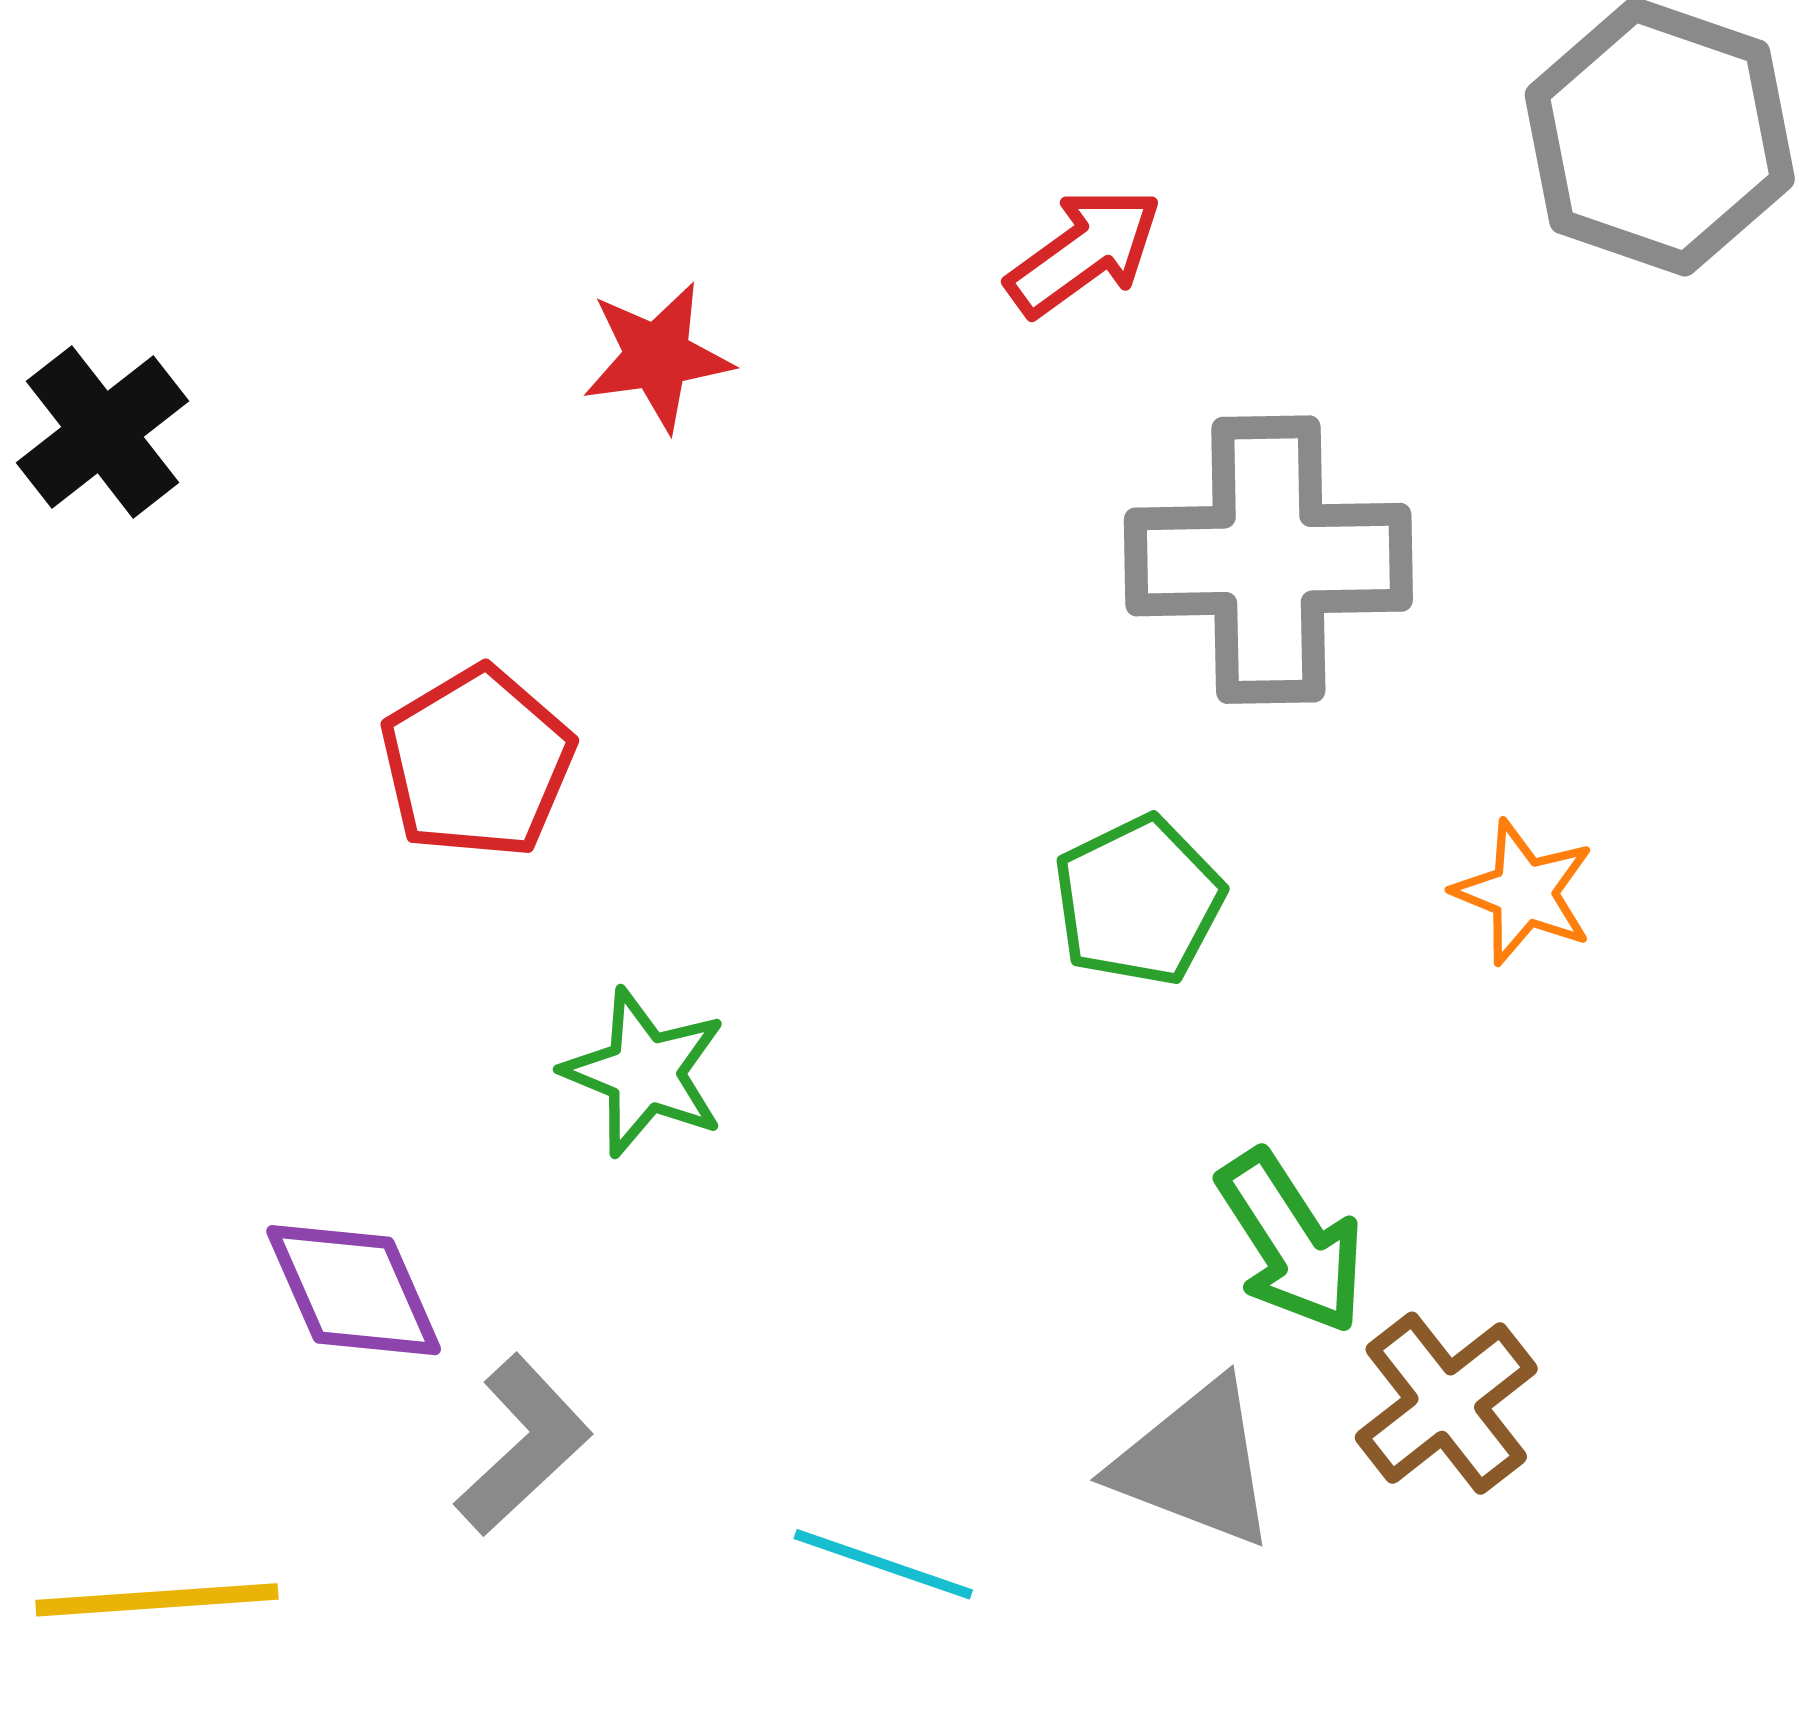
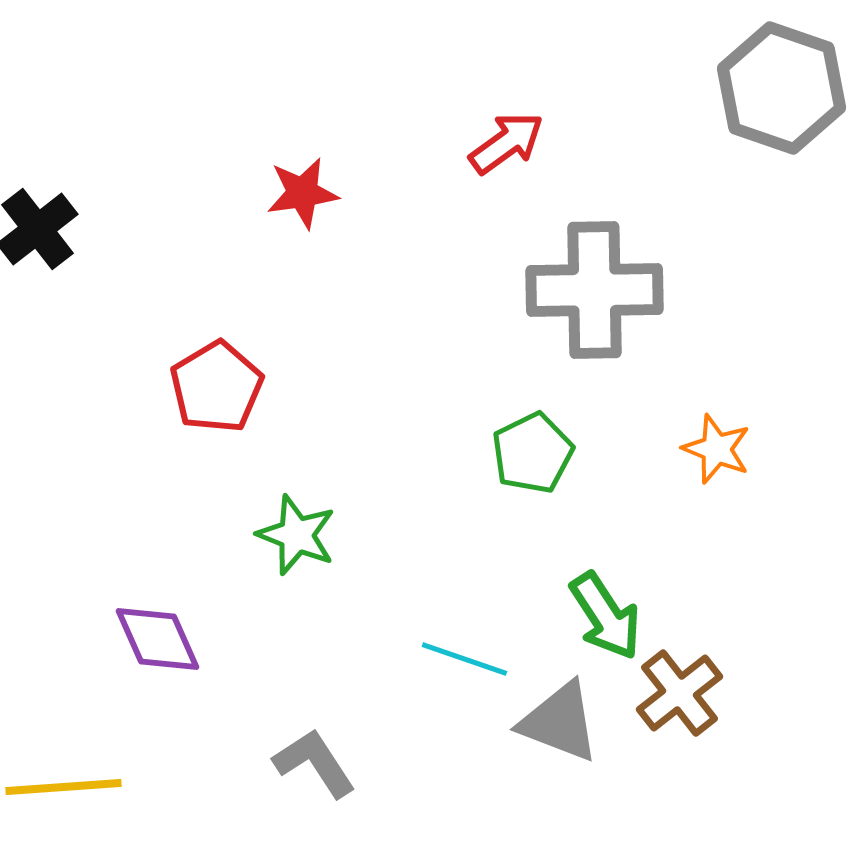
gray L-shape: (523, 1445) -> (314, 763), moved, turned -80
cyan line: (883, 1564) -> (464, 659), moved

